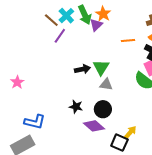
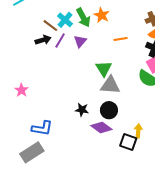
purple triangle: (96, 25) -> (80, 41), moved
orange line: (128, 40) -> (120, 39), moved
black arrow: (82, 69) -> (43, 40), moved
gray triangle: (106, 84) -> (110, 85), size x1.5
yellow arrow: (130, 132) -> (138, 131), turned -32

